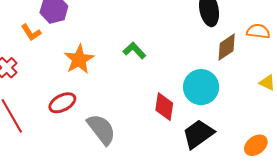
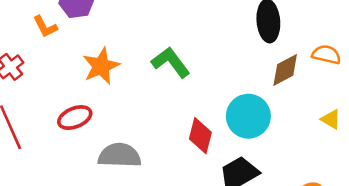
green L-shape: (134, 51) -> (171, 62), size x1.4
gray semicircle: (101, 129) -> (120, 155), turned -56

